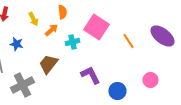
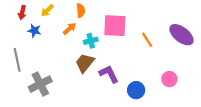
yellow arrow: (33, 19) -> (47, 10), moved, turned 72
pink square: (96, 27) -> (115, 26), turned -30
blue star: (16, 44) -> (34, 31), moved
brown trapezoid: (48, 64) -> (85, 63), moved

